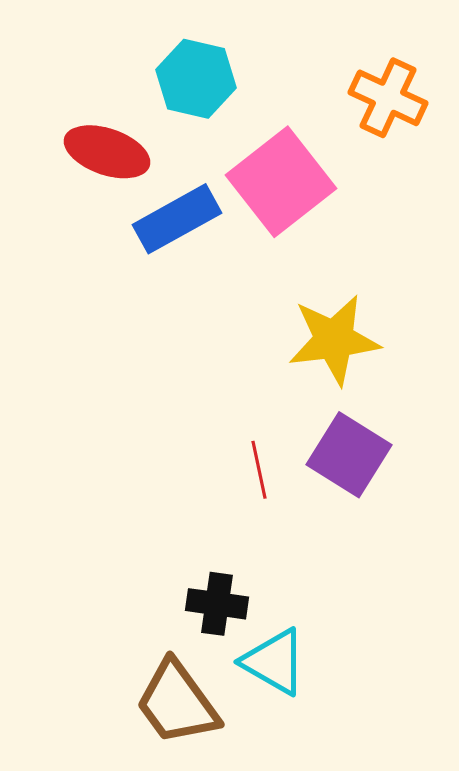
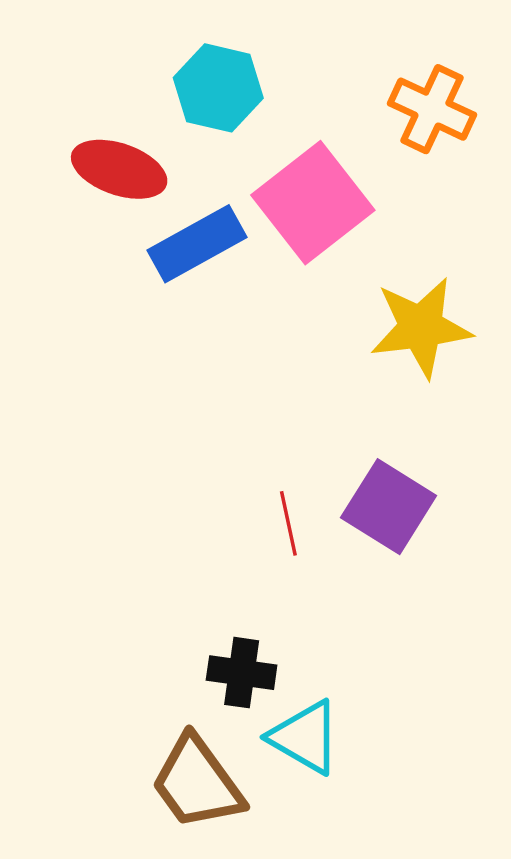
yellow star: (334, 340) -> (421, 327), moved

